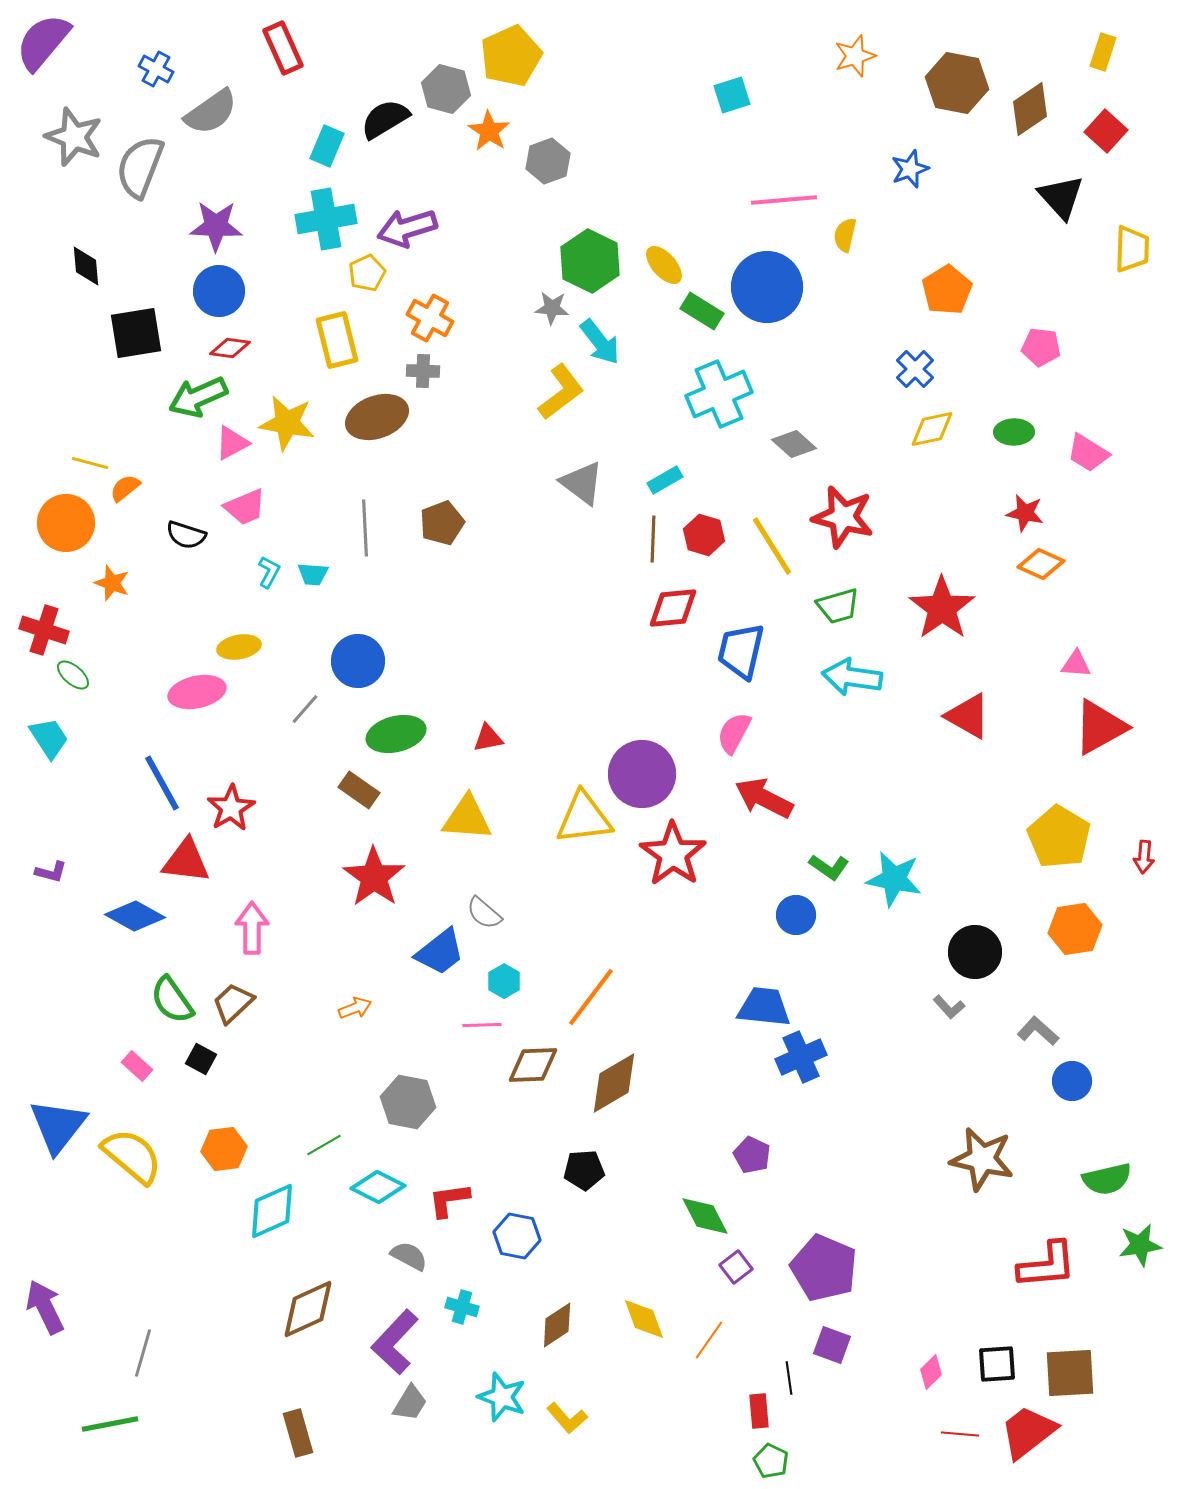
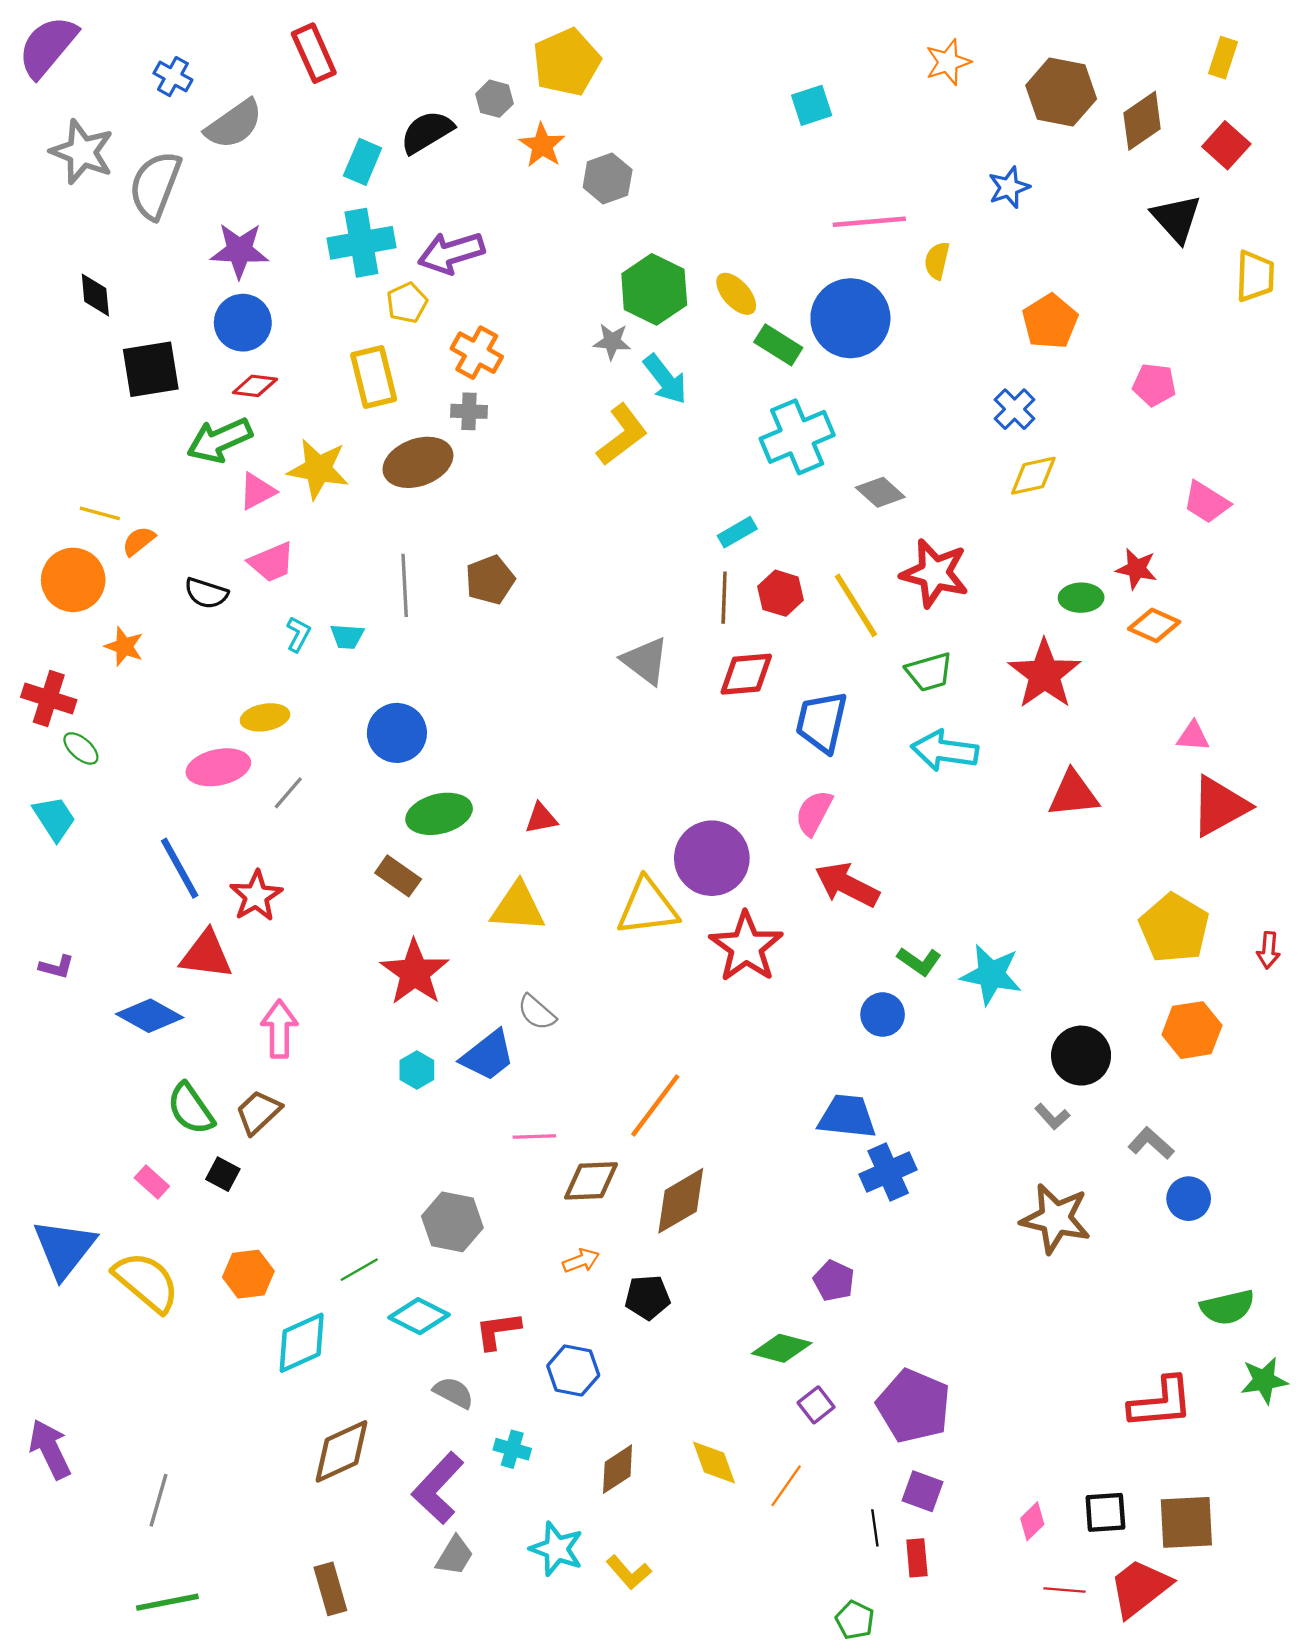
gray hexagon: (446, 89) -> (494, 99), size x0.7
green ellipse: (1014, 432) -> (1081, 598), moved
gray triangle: (582, 483) -> (645, 661), moved
gray line: (305, 709) -> (288, 793), moved
red triangle: (968, 716) -> (1073, 794), turned -36
cyan hexagon: (504, 981) -> (417, 1070), moved
orange arrow: (355, 1008) -> (581, 1261), moved
brown star: (982, 1159) -> (1056, 1219), moved
green diamond: (705, 1216) -> (782, 1348), turned -48
red rectangle: (759, 1411) -> (917, 1558), moved
green line: (110, 1424) -> (167, 1602), moved

